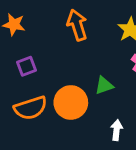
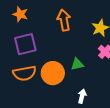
purple square: (27, 66) -> (25, 44), size x1.6

